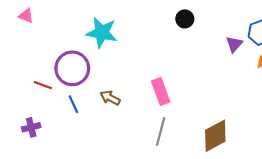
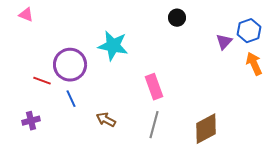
cyan star: (102, 33) -> (113, 46), moved
brown arrow: (110, 98) -> (106, 120), moved

